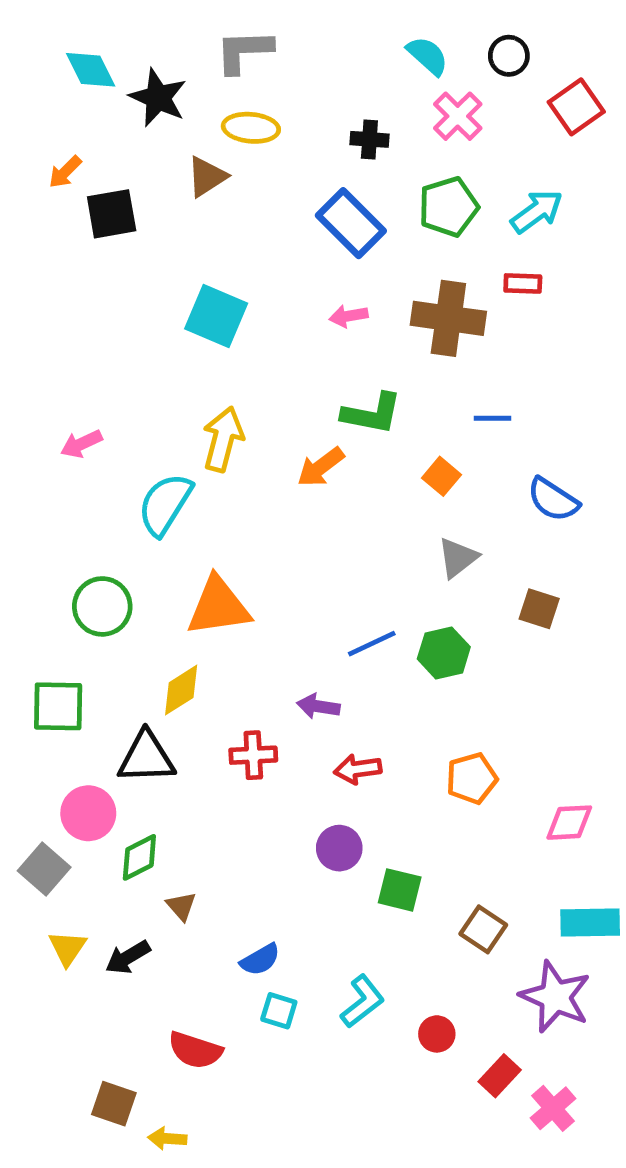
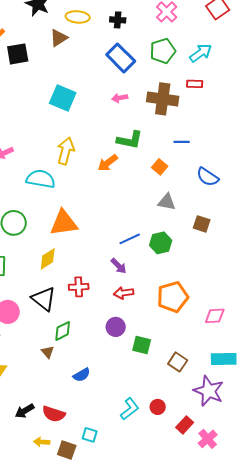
black cross: (369, 139) -> (118, 20), moved
cyan semicircle: (165, 504) -> (41, 179), turned 68
gray triangle: (458, 558) -> (167, 202), turned 48
purple arrow: (318, 706) -> (119, 266), moved, turned -144
black triangle: (146, 757) -> (44, 299), moved, turned 40
orange pentagon: (472, 778) -> (173, 297), size x1.4
green diamond: (139, 857) -> (63, 331), moved
black arrow: (128, 957) -> (25, 411), moved
cyan L-shape: (362, 1001) -> (130, 409), moved
cyan square: (279, 1011) -> (90, 435), moved
brown square: (114, 1104) -> (67, 450), moved
yellow arrow: (167, 1139) -> (42, 442), moved

